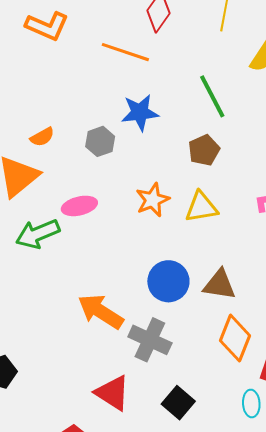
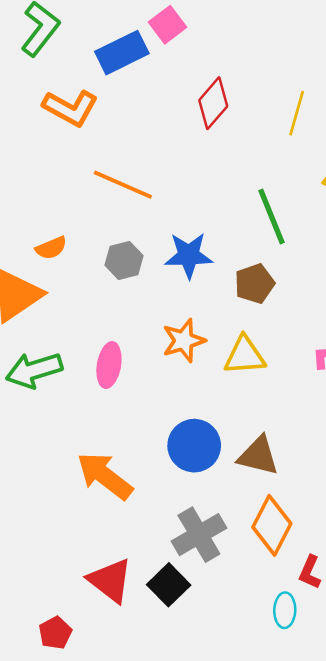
orange line: (125, 52) -> (123, 185), moved
blue star: (140, 112) -> (189, 255), moved
pink ellipse: (79, 206) -> (109, 365), moved, turned -72
gray cross: (150, 340) -> (199, 535), moved, turned 30
black square: (178, 403) -> (169, 585), moved

